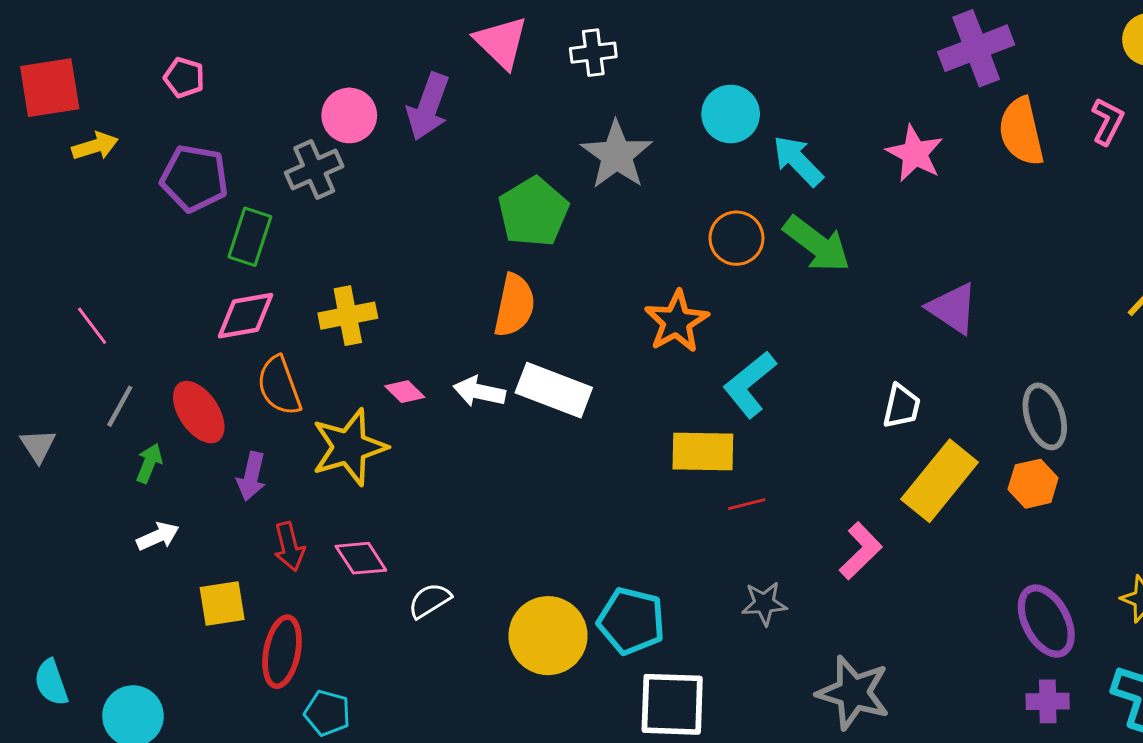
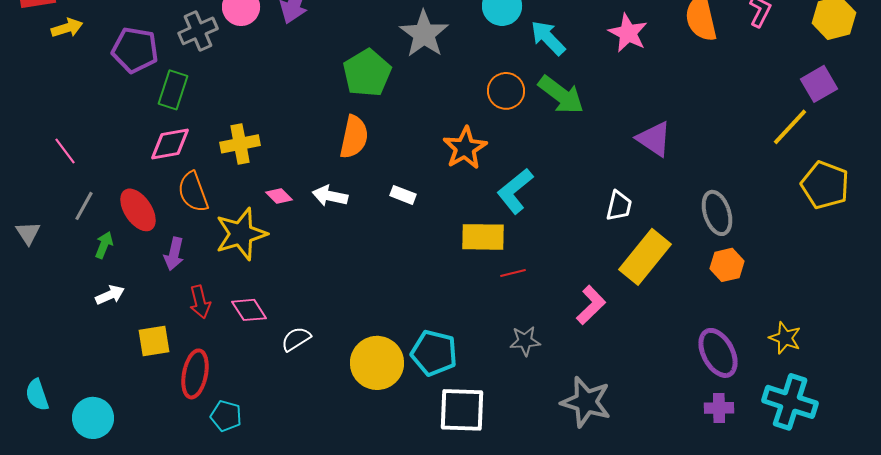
gray cross: (314, 170) -> (198, 31), moved
white rectangle: (554, 390) -> (403, 195), moved, size x0.5
orange hexagon: (1033, 484) -> (727, 265), moved

